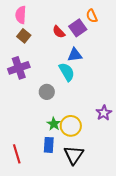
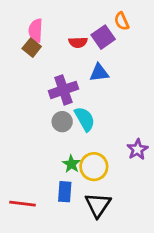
pink semicircle: (21, 15) -> (36, 30), moved
red semicircle: (59, 32) -> (78, 42), turned -48
purple cross: (19, 68) -> (63, 90), moved
cyan semicircle: (67, 72) -> (85, 119), moved
red line: (17, 154) -> (22, 204), turned -66

